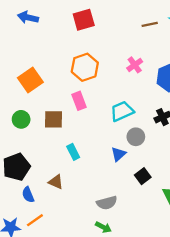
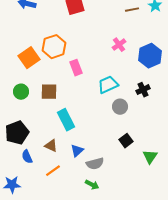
orange hexagon: (85, 67) -> (54, 47), moved
pink rectangle: (79, 101) -> (76, 68), moved
cyan rectangle: (73, 152) -> (66, 120), size x1.5
blue triangle: (118, 154) -> (77, 151), moved
orange line: (35, 220) -> (53, 171), moved

